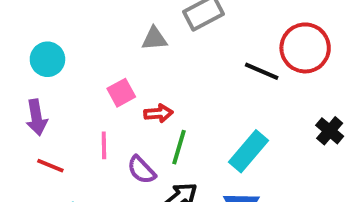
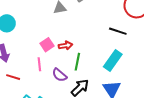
black line: (262, 71) -> (118, 31), moved
pink square: (121, 93) -> (47, 45), moved

